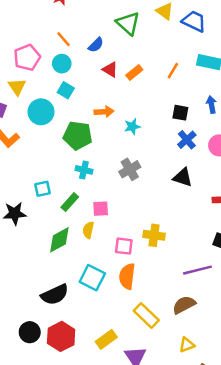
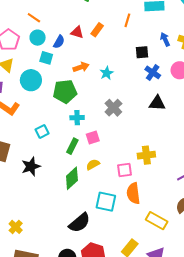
blue semicircle: (96, 45) -> (59, 42), moved
cyan square: (42, 189) -> (42, 131), moved
pink square: (101, 209) -> (93, 137), moved
yellow semicircle: (88, 230) -> (93, 165), turned 64

